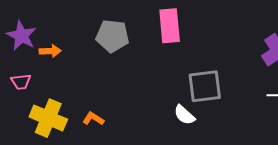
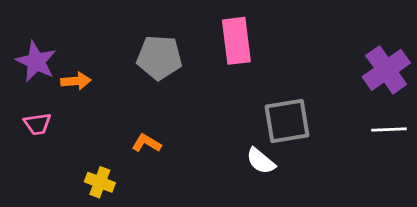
yellow cross: (48, 118) -> (100, 182), moved, size x0.6
orange L-shape: (93, 119) -> (146, 143), moved

